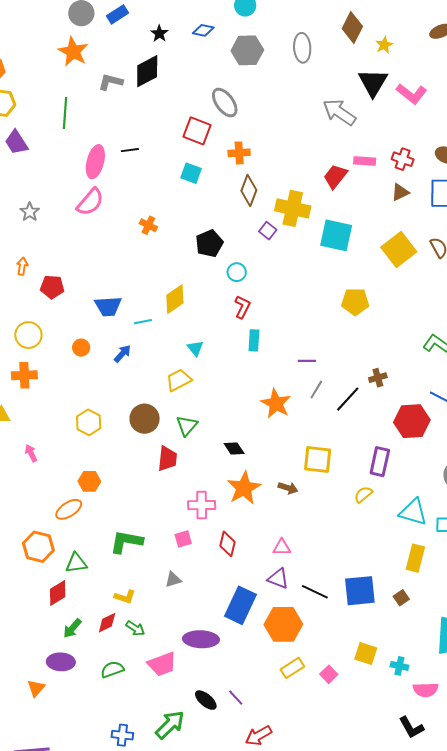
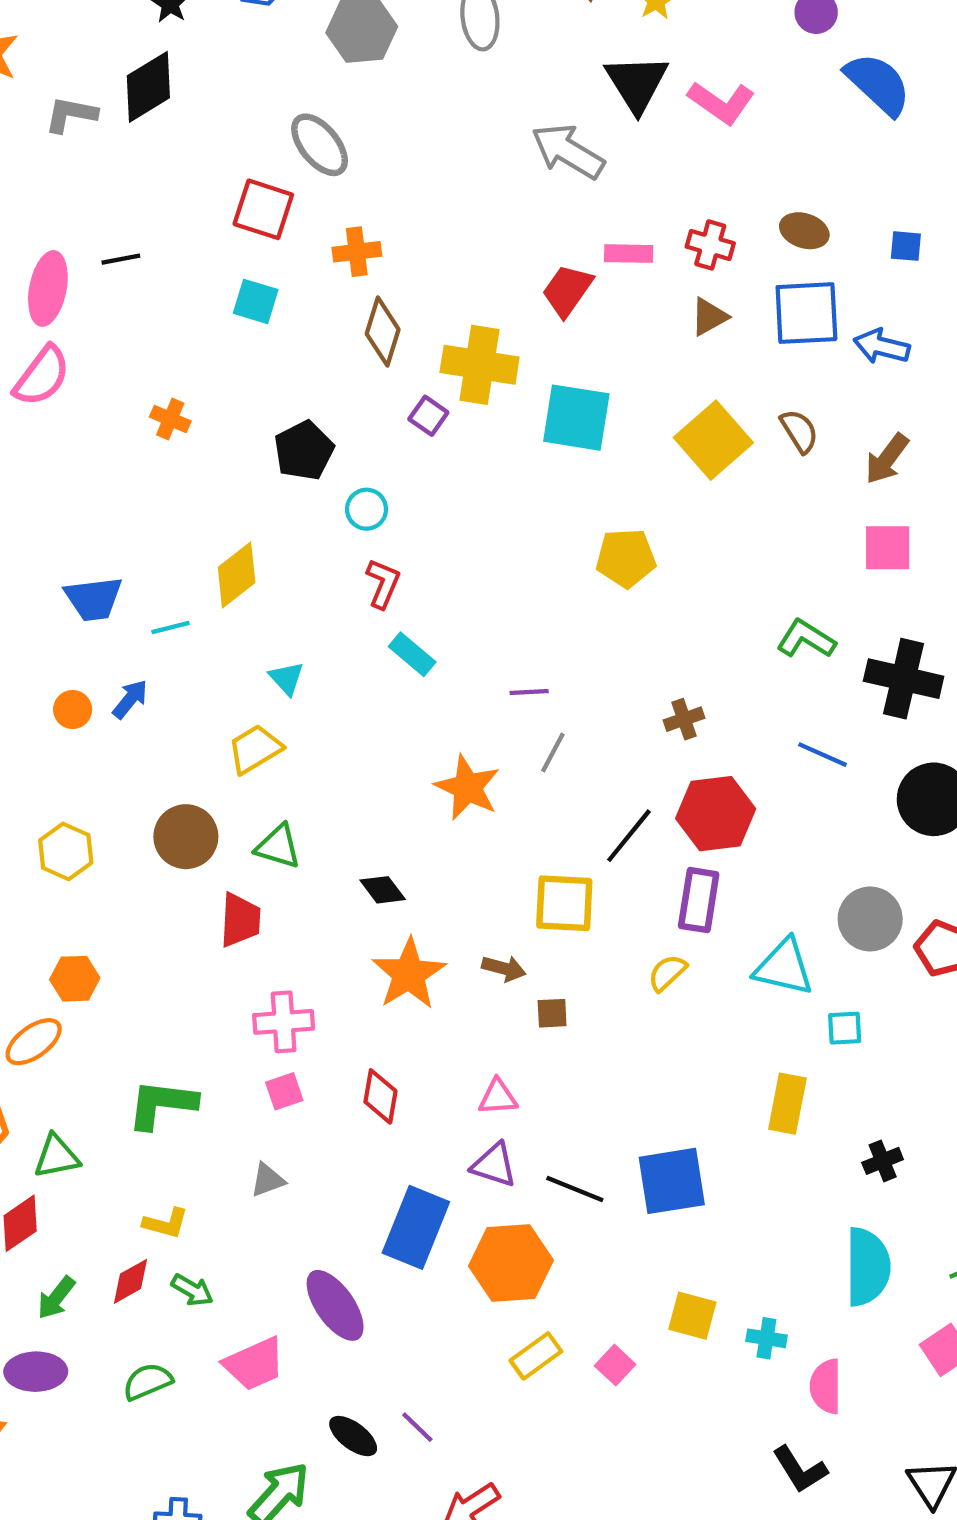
cyan rectangle: (254, 340) -> (412, 654), turned -50
orange circle: (81, 348) -> (73, 710), moved
black line: (348, 399) -> (629, 836), moved
red hexagon: (412, 421) -> (716, 814), moved
green triangle: (187, 426) -> (278, 846), turned -50
pink cross: (202, 505) -> (284, 1022), moved
cyan triangle: (413, 512) -> (784, 967), moved
brown square: (401, 598) -> (552, 1013), moved, turned 35
purple ellipse: (201, 639) -> (335, 1305), turned 56
pink semicircle: (426, 690) -> (826, 1386), turned 95

